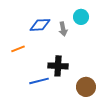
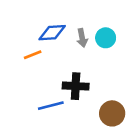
cyan circle: (81, 17) -> (106, 38), moved
orange line: (18, 49) -> (33, 55), moved

